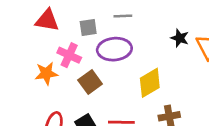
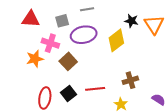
yellow diamond: (150, 83) -> (116, 40), moved

